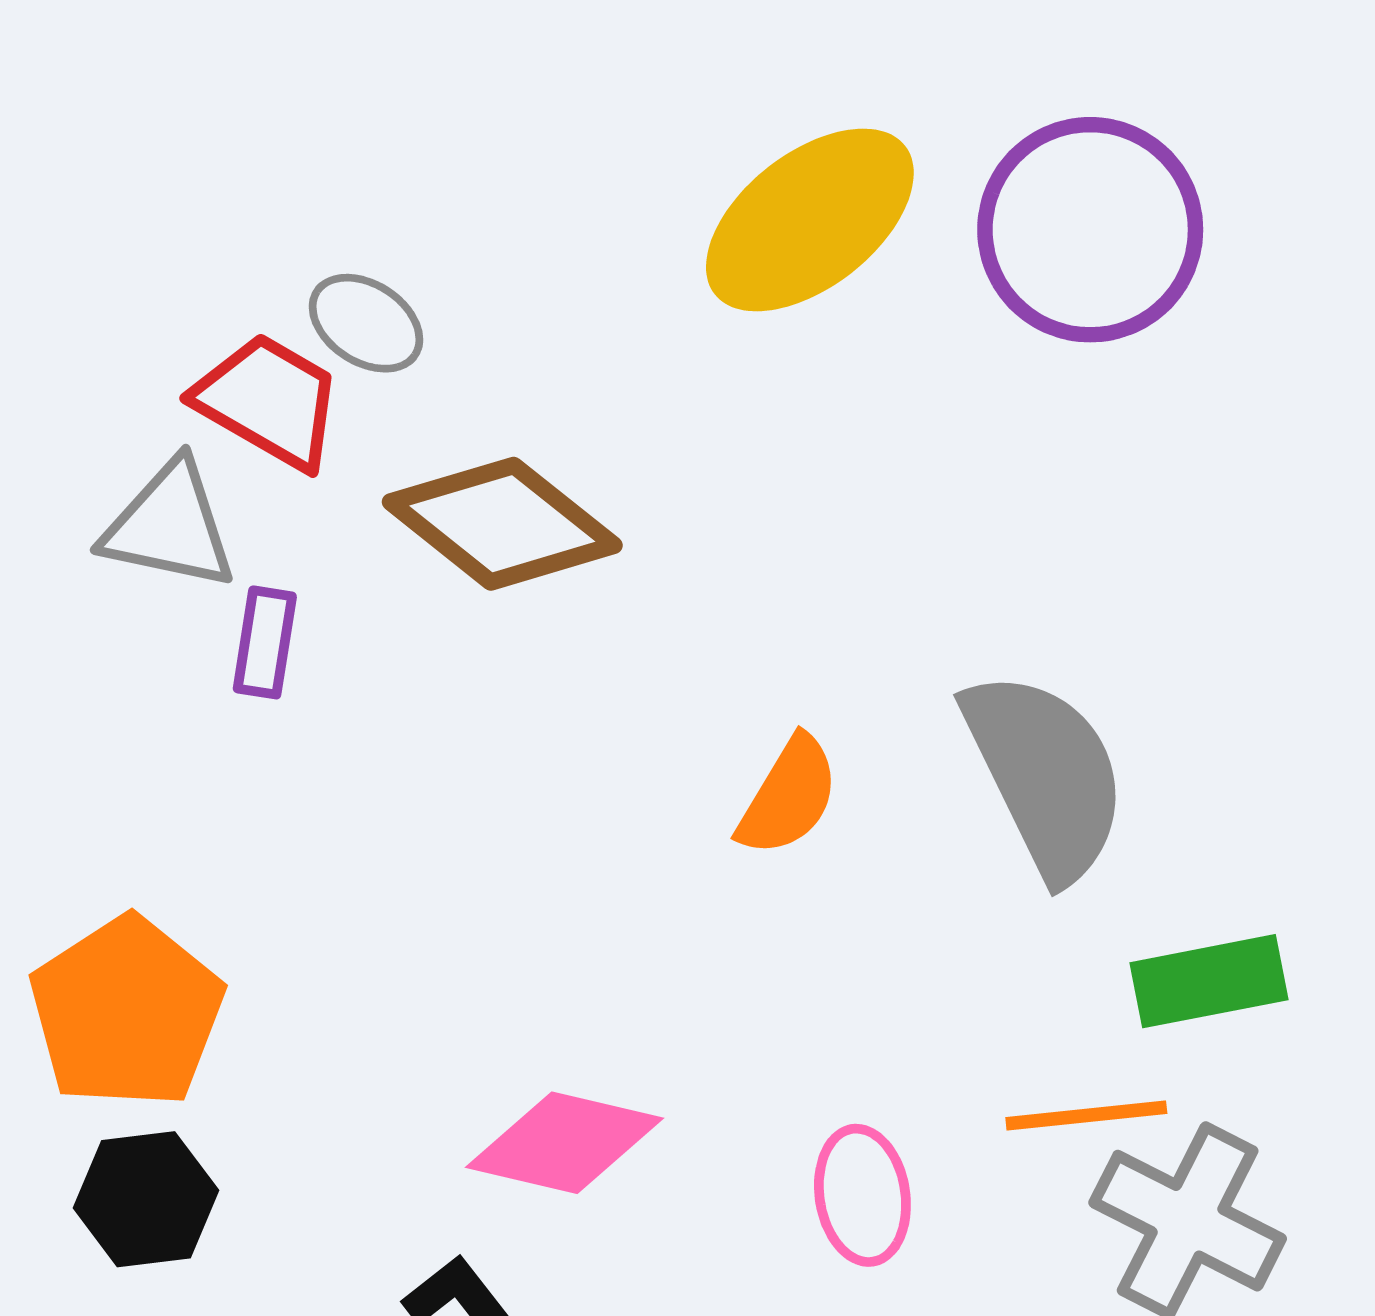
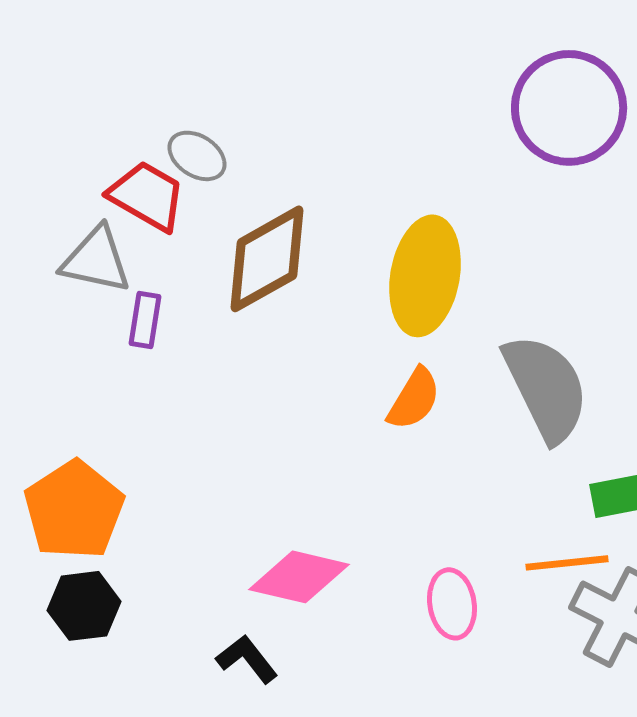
yellow ellipse: (810, 220) -> (425, 276), moved, turned -42
brown diamond: (502, 524) -> (267, 259), turned -68

